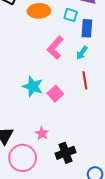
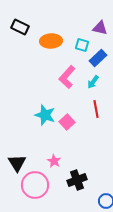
blue rectangle: (87, 28) -> (98, 58), turned 42

